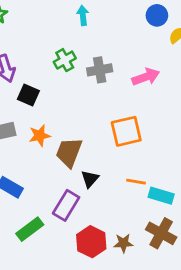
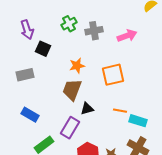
orange star: (40, 136) -> (77, 66), moved
black triangle: (90, 179) -> (87, 109), turned 32

